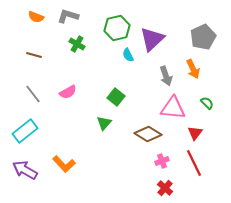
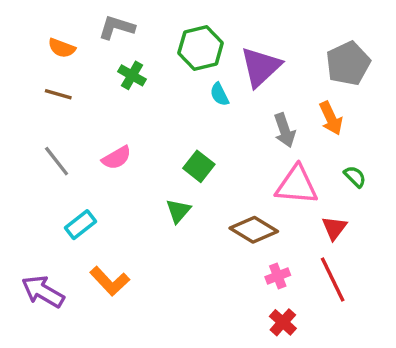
orange semicircle: (36, 17) -> (62, 48), moved
cyan rectangle: (25, 131) -> (81, 225), moved, size x0.7

